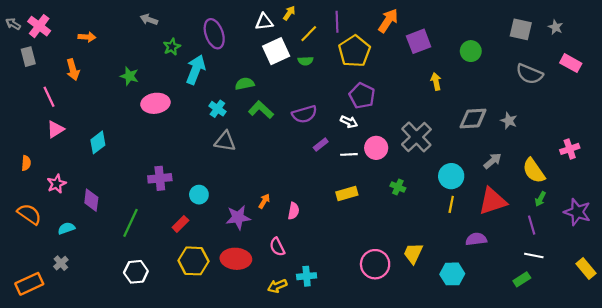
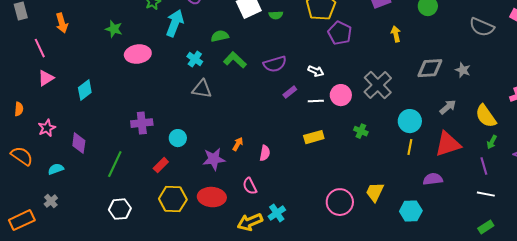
purple pentagon: (362, 96) -> (340, 33), moved
cyan cross: (307, 276) -> (277, 213), turned -30
green rectangle: (522, 279) -> (486, 227), moved
yellow arrow: (277, 286) -> (250, 222), size x1.4

